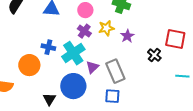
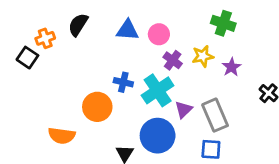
pink circle: (85, 10) -> (159, 34), moved

